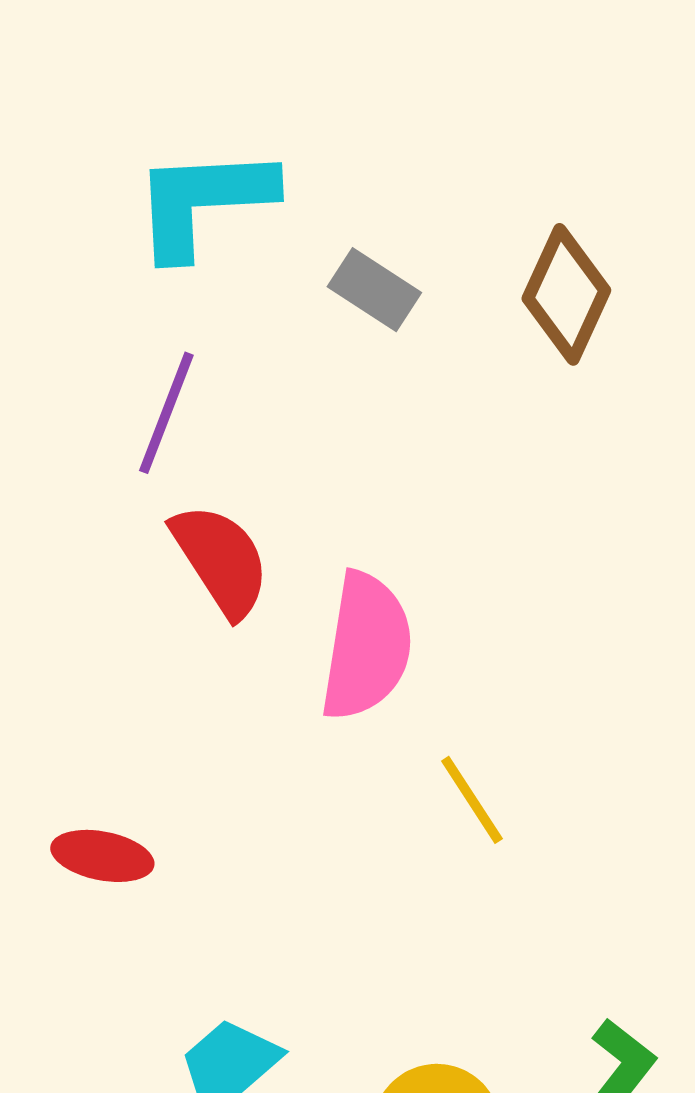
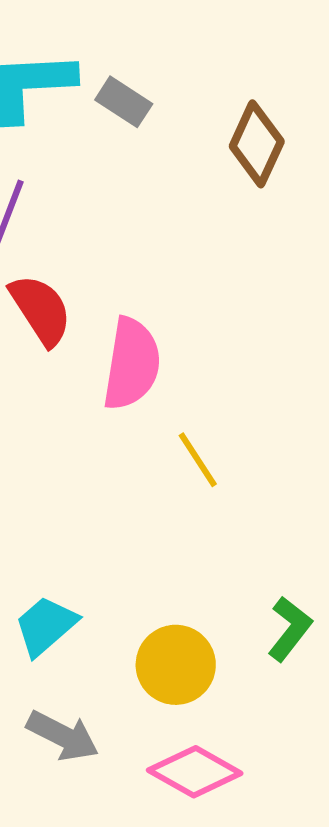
gray rectangle: (374, 290) -> (124, 102), moved

